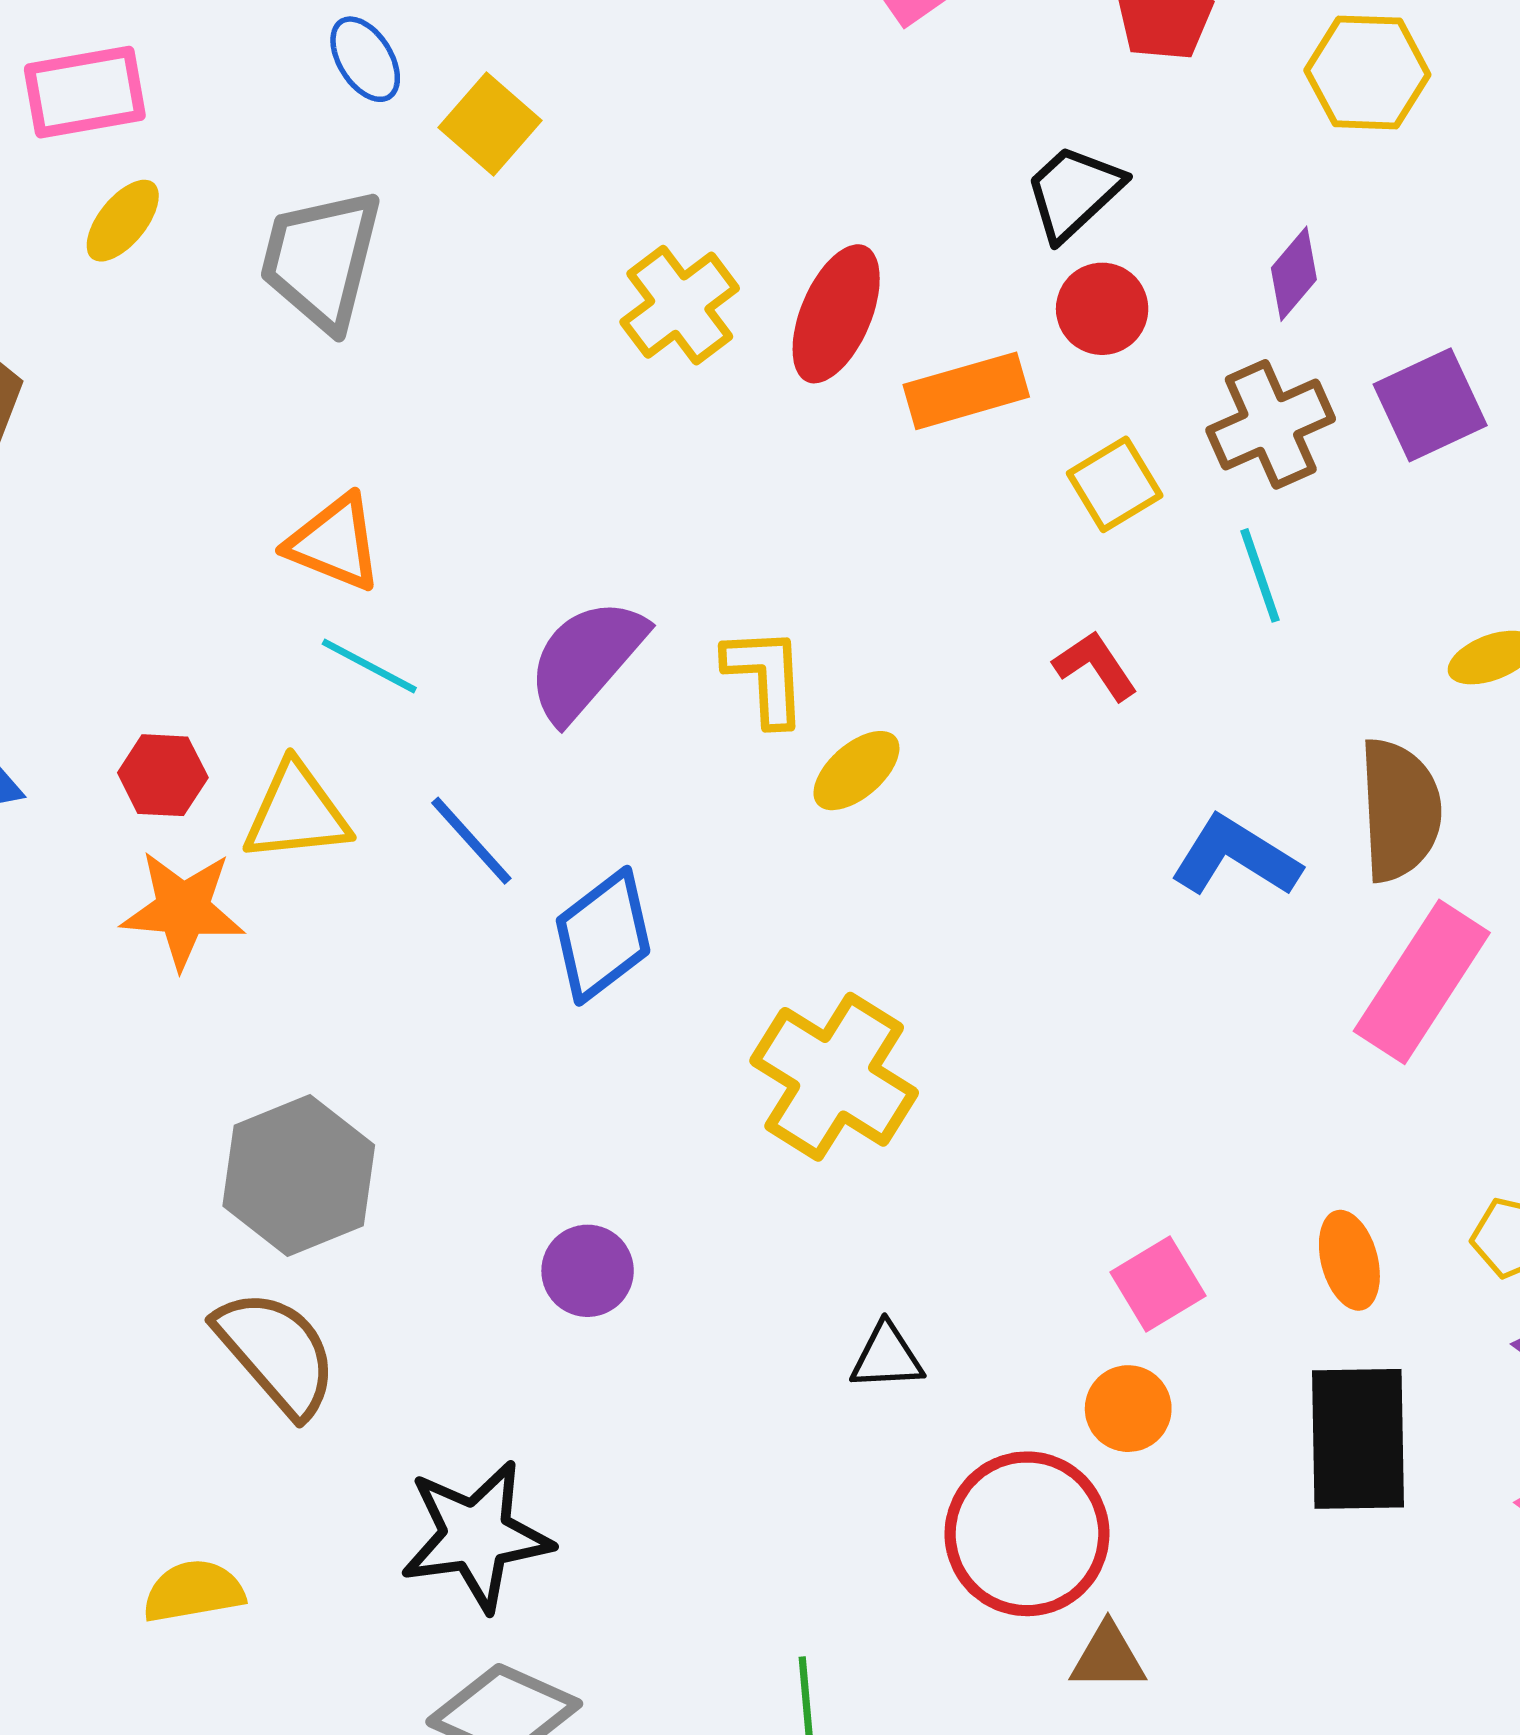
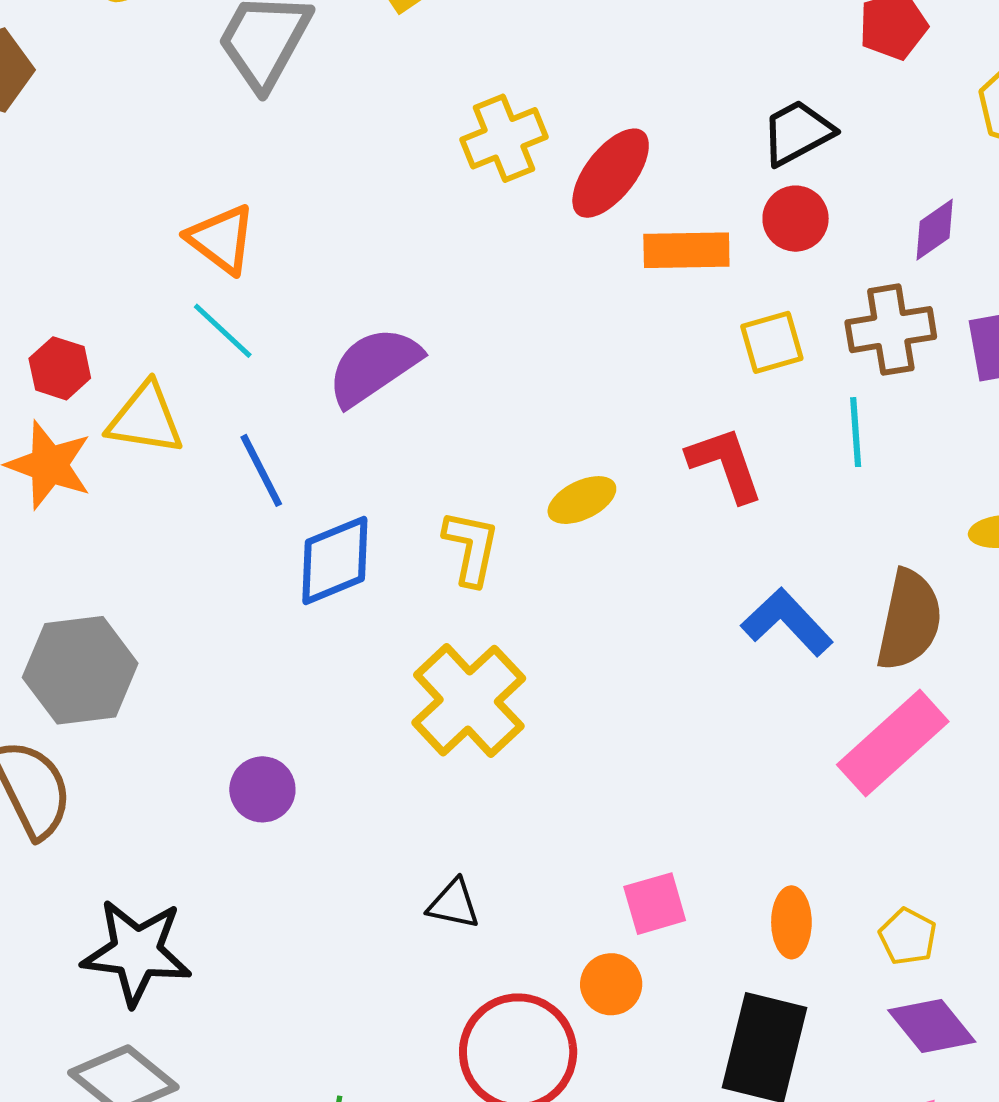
red L-shape: (1095, 666) -> (725, 464), size x1.4
yellow L-shape: (765, 676) -> (471, 548), moved
yellow ellipse: (856, 771) -> (582, 500), moved

